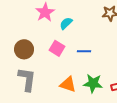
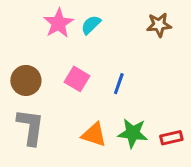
cyan semicircle: (66, 23) -> (91, 25), moved
blue line: (84, 51) -> (119, 84), turned -72

